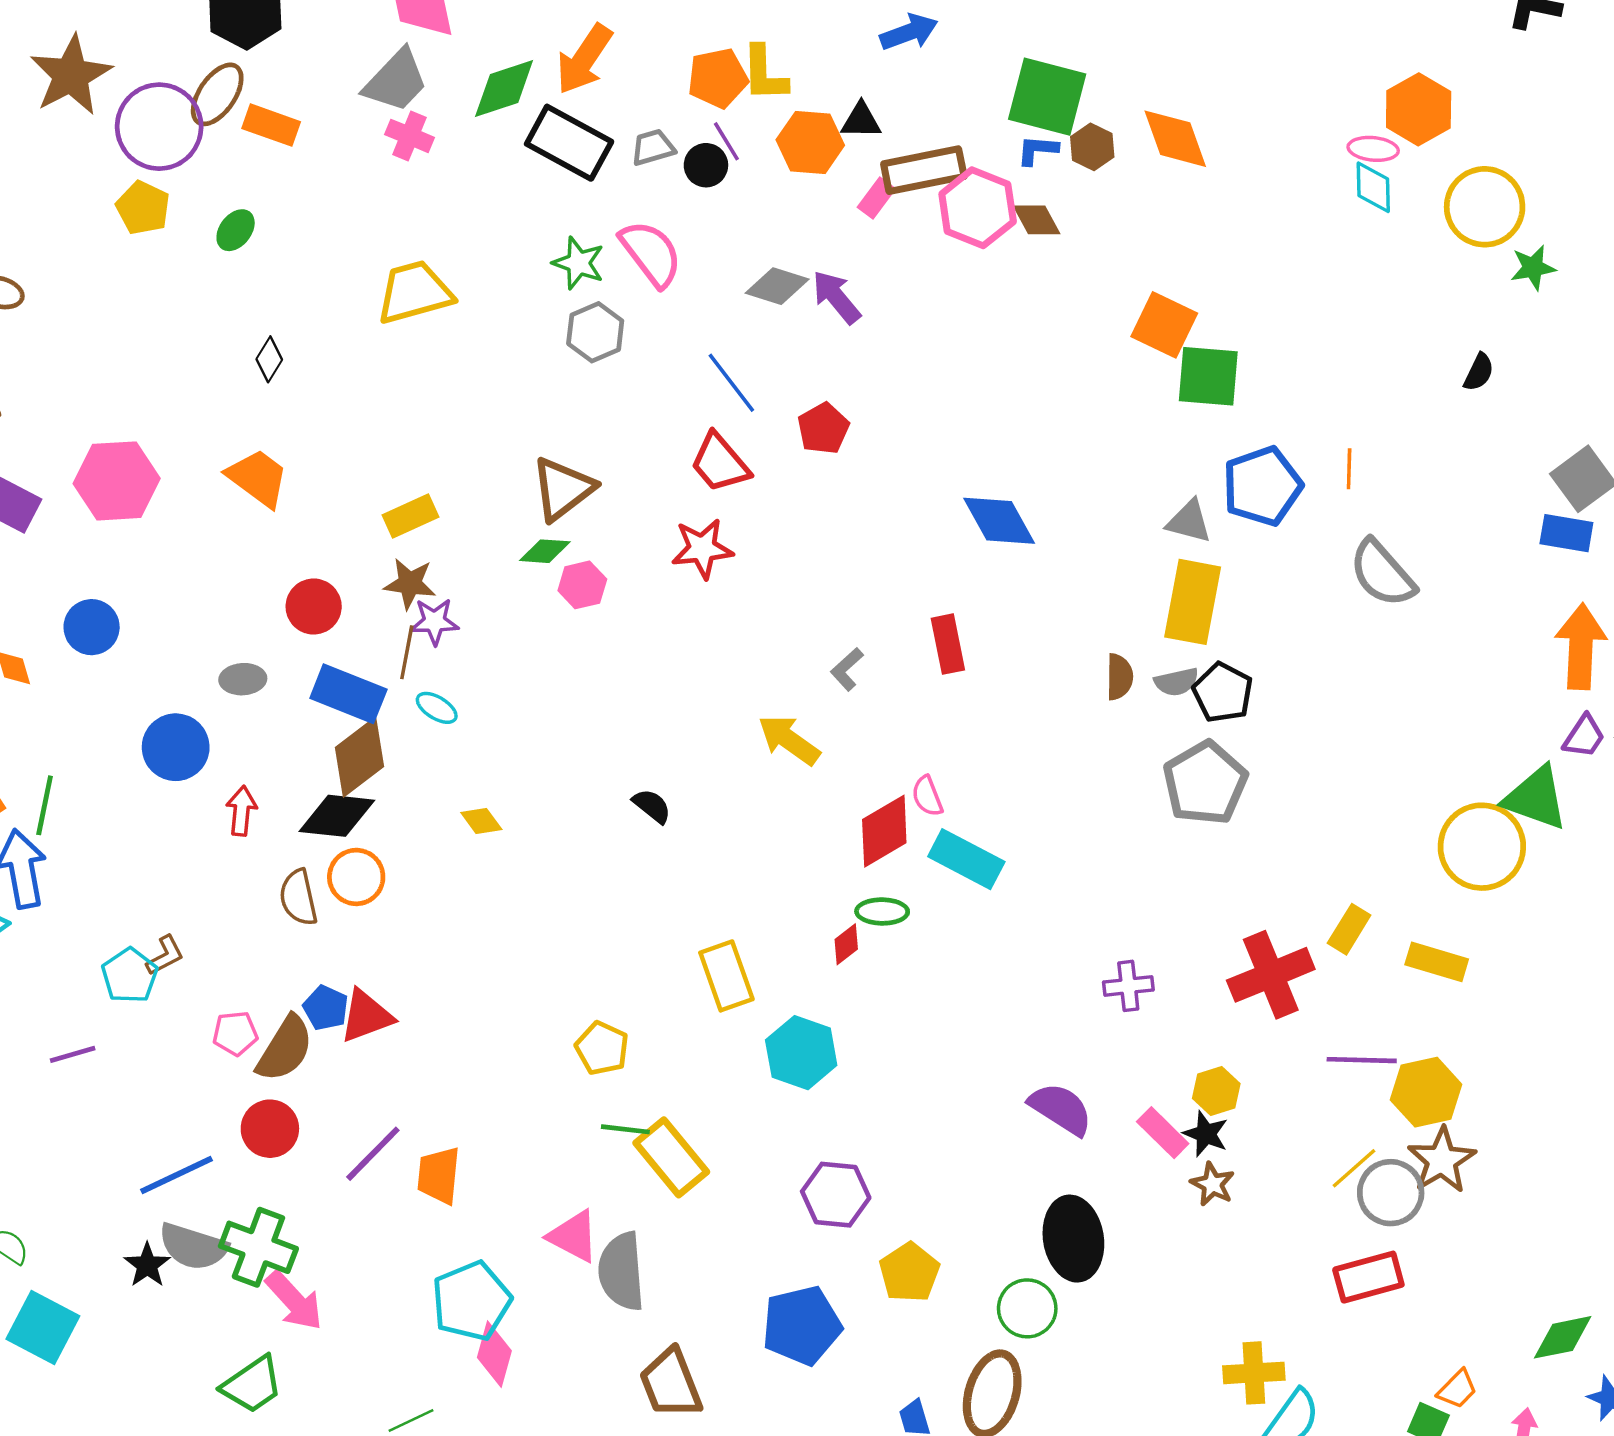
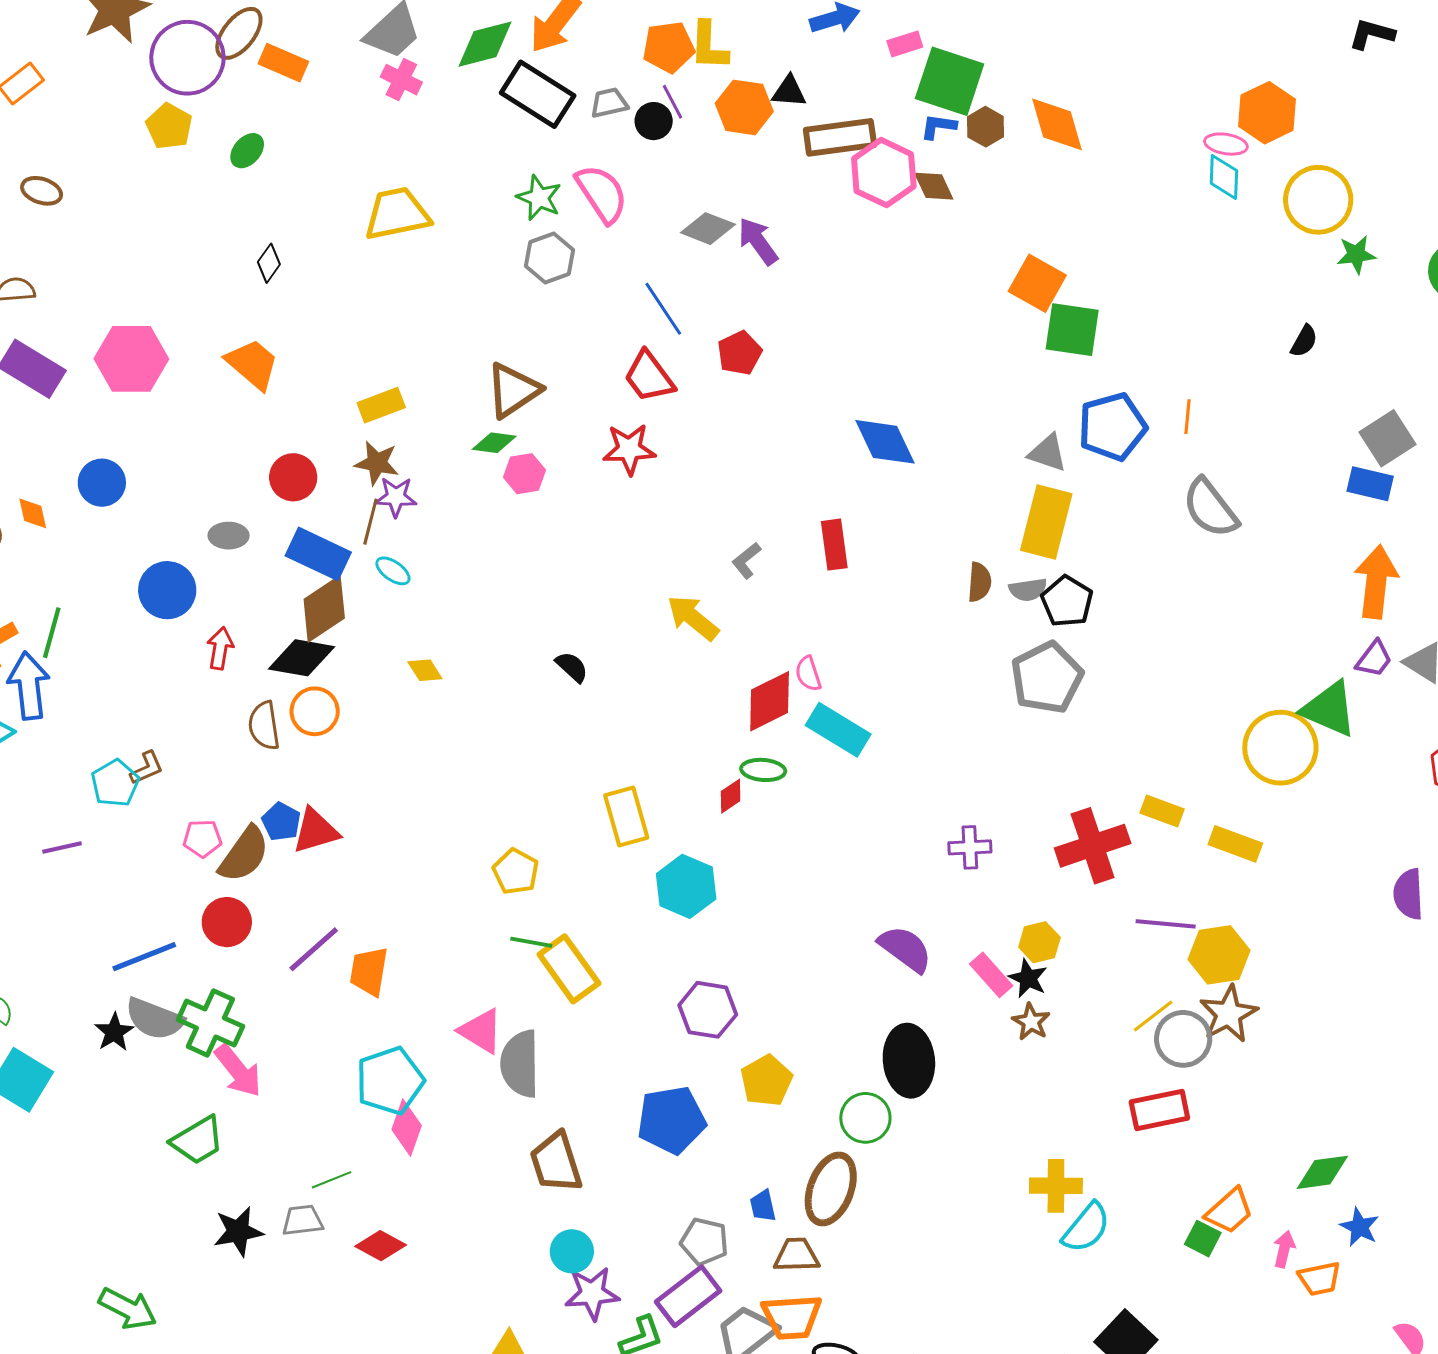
pink rectangle: (876, 198) -> (905, 44), moved, turned 32
yellow rectangle: (1349, 929) -> (1162, 811), turned 75
orange trapezoid: (1457, 1389) -> (1229, 1211), size x1.4

